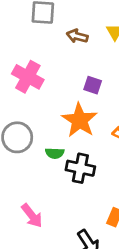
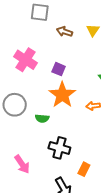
purple square: (93, 85) -> (59, 69), moved
black cross: (80, 168) -> (59, 148), moved

